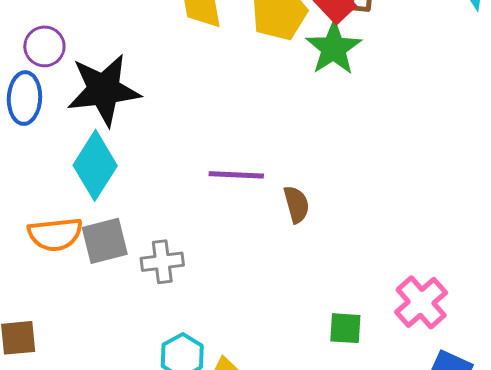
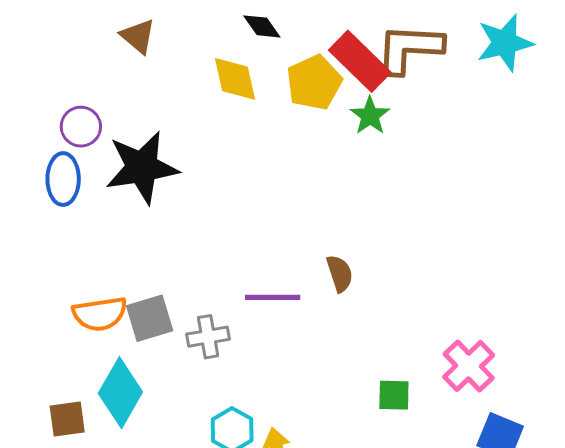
green star: (334, 48) -> (370, 116), size x0.7
cyan diamond: (95, 165) -> (120, 393), moved
purple line: (236, 175) -> (273, 297), moved

